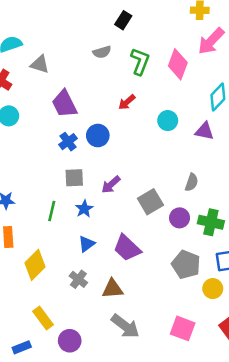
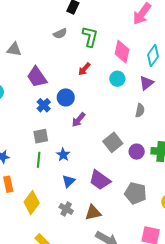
pink diamond: (178, 64) -> (122, 52), moved
purple triangle: (204, 131) -> (146, 83), turned -42
gray square: (74, 178) -> (41, 136), moved
gray semicircle: (192, 182) -> (140, 110), moved
purple arrow: (111, 185) -> (79, 120), moved
gray pentagon: (186, 265) -> (135, 193), moved

